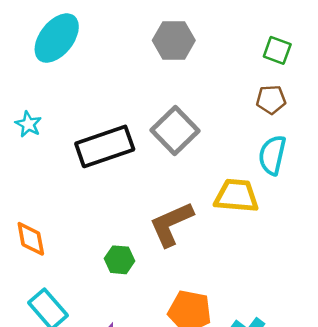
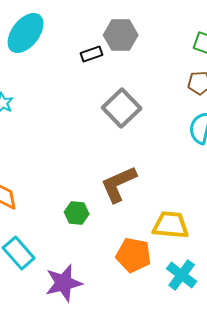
black rectangle: (105, 146) -> (92, 54), moved, size x0.5
yellow trapezoid: (237, 196) -> (171, 225), moved

